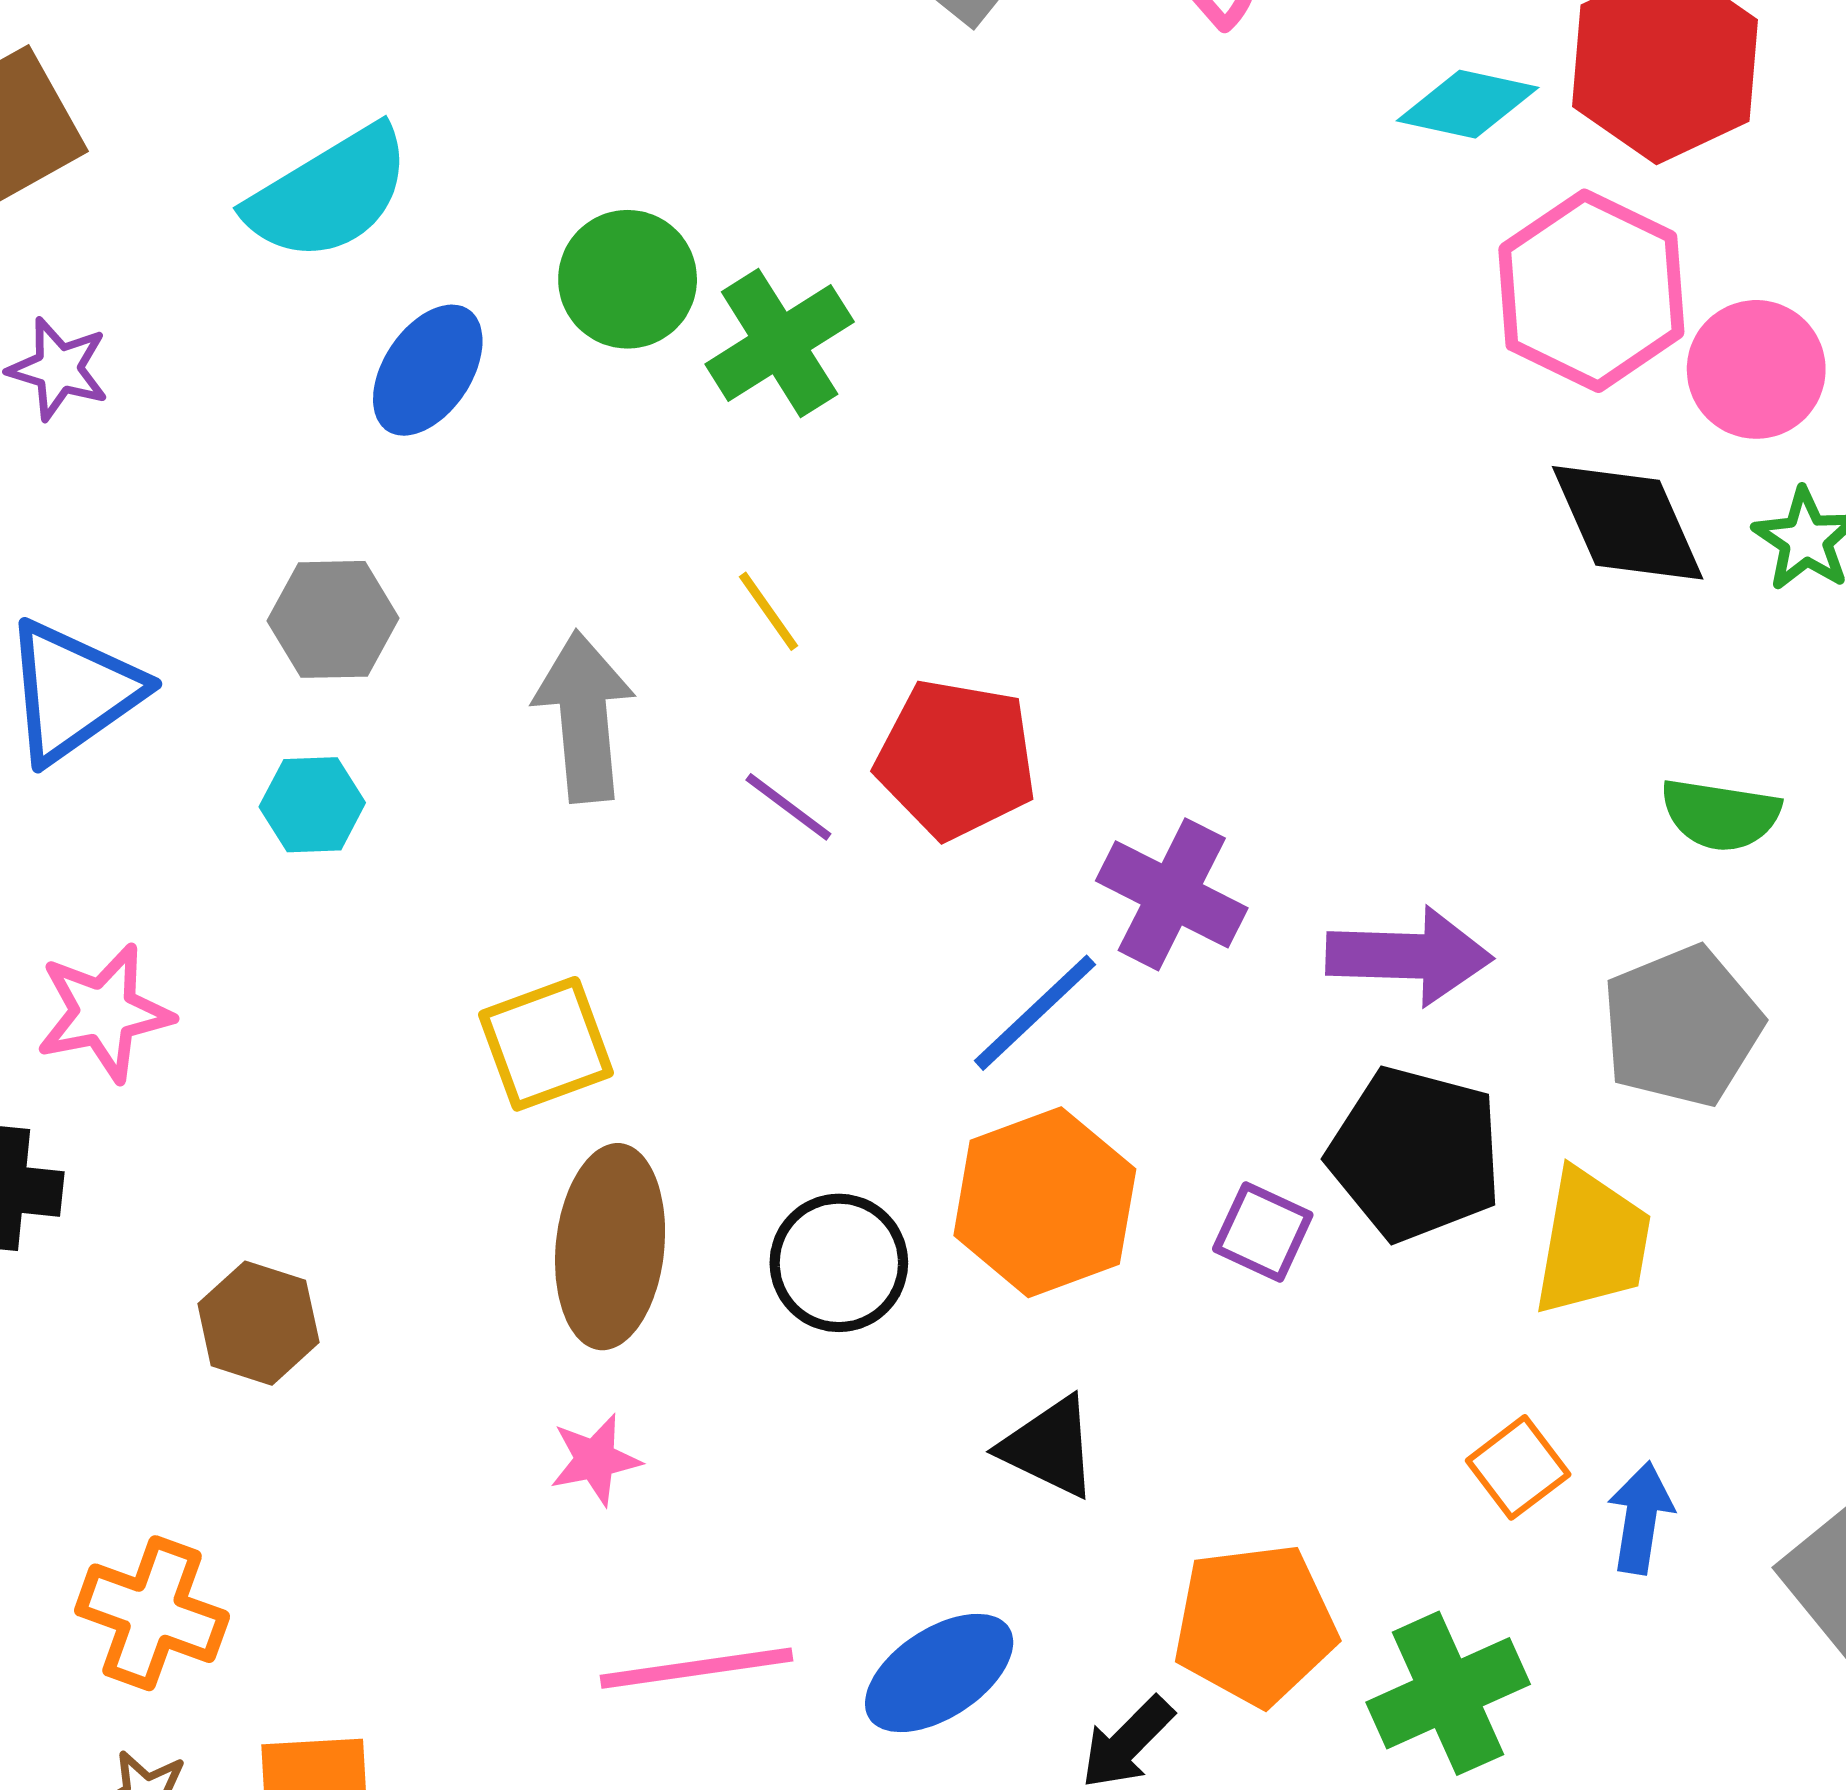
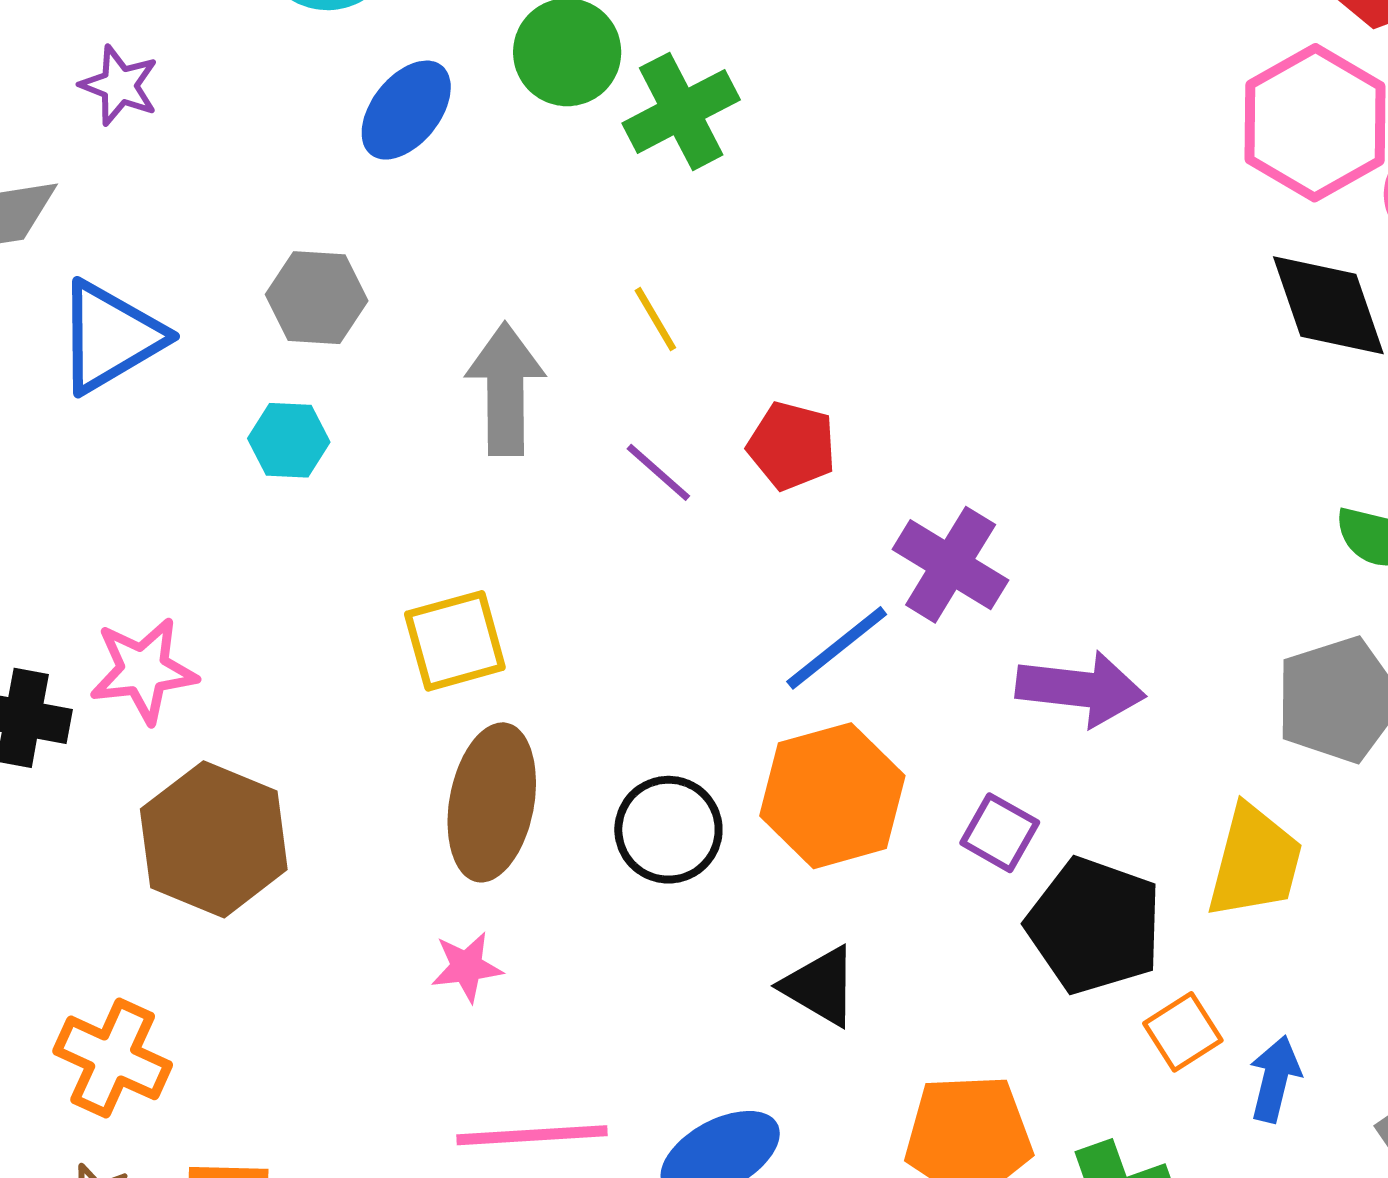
red pentagon: (956, 759) -> (792, 446), size x0.7
purple arrow: (1409, 956) -> (1081, 689), moved
pink star: (104, 1013) -> (143, 670), moved
black pentagon: (1415, 1154) -> (1094, 926), moved
brown hexagon: (258, 1323) -> (214, 839), size x1.6

